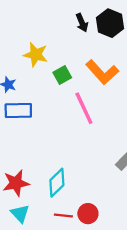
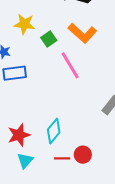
cyan triangle: (20, 214) -> (25, 161), turned 30

